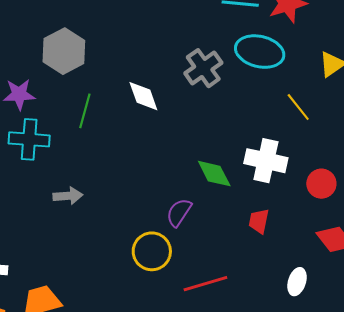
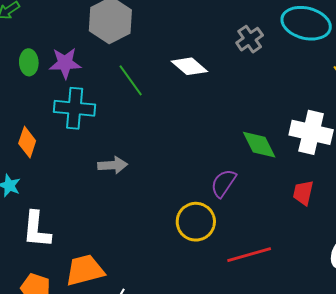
gray cross: (203, 68) -> (250, 39), size x0.7
white diamond: (143, 96) -> (189, 66), turned -30
green line: (85, 111) -> (131, 80), turned -52

